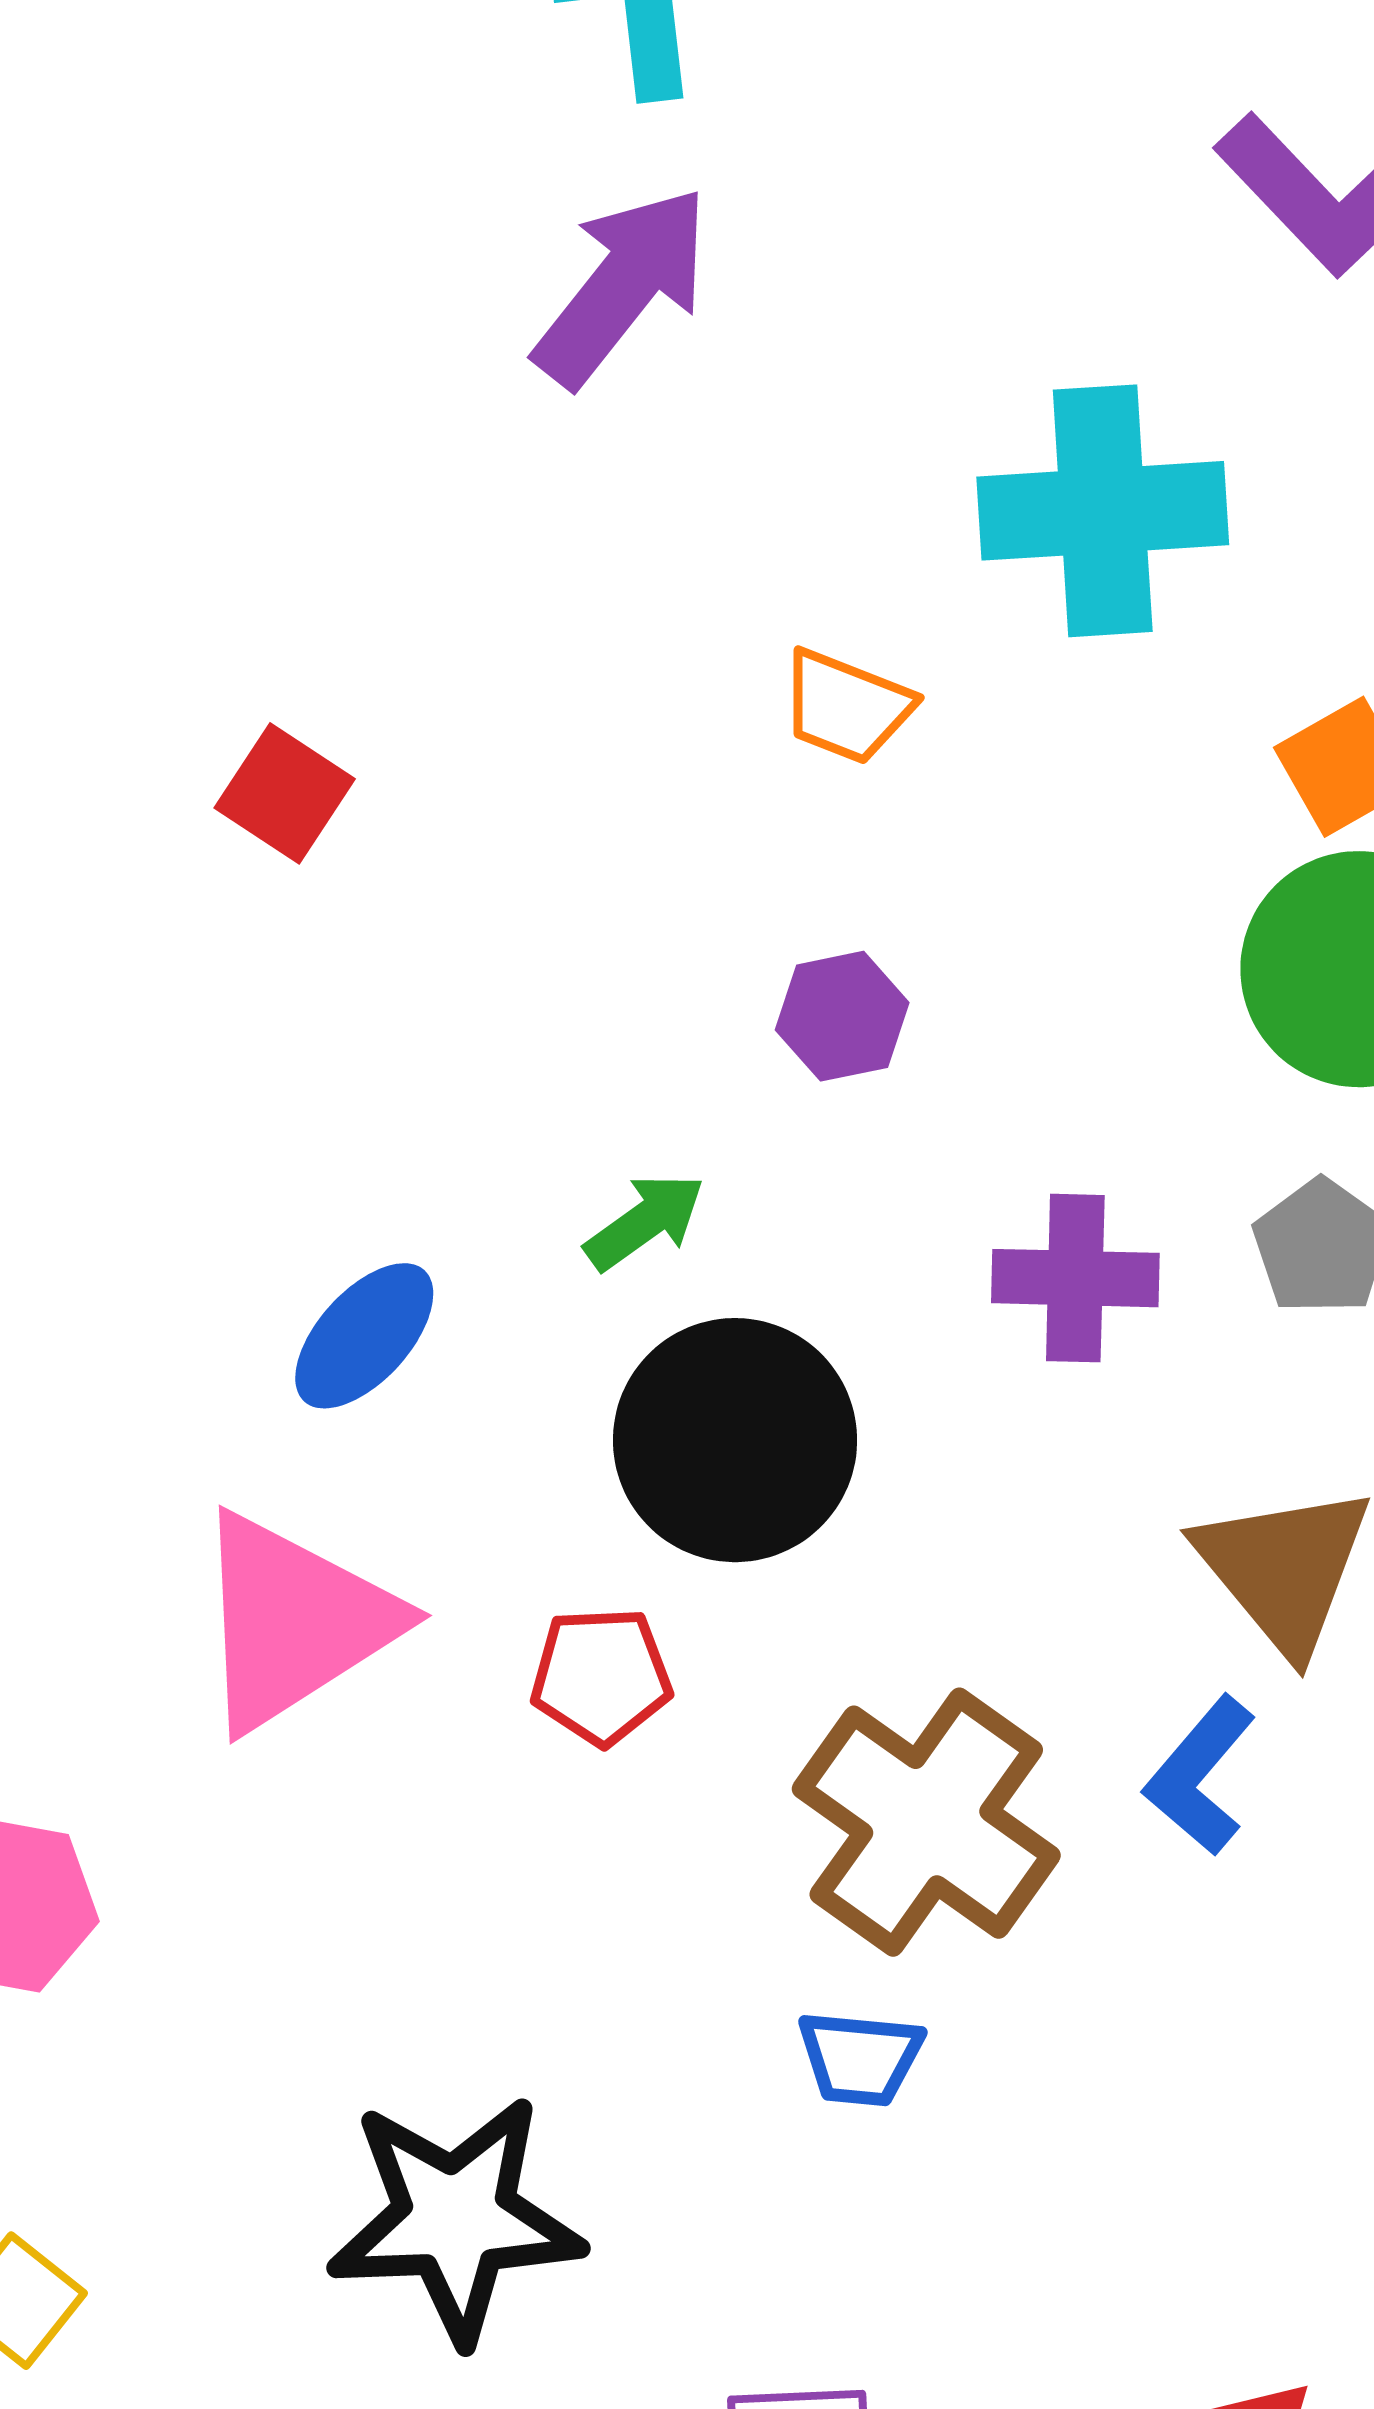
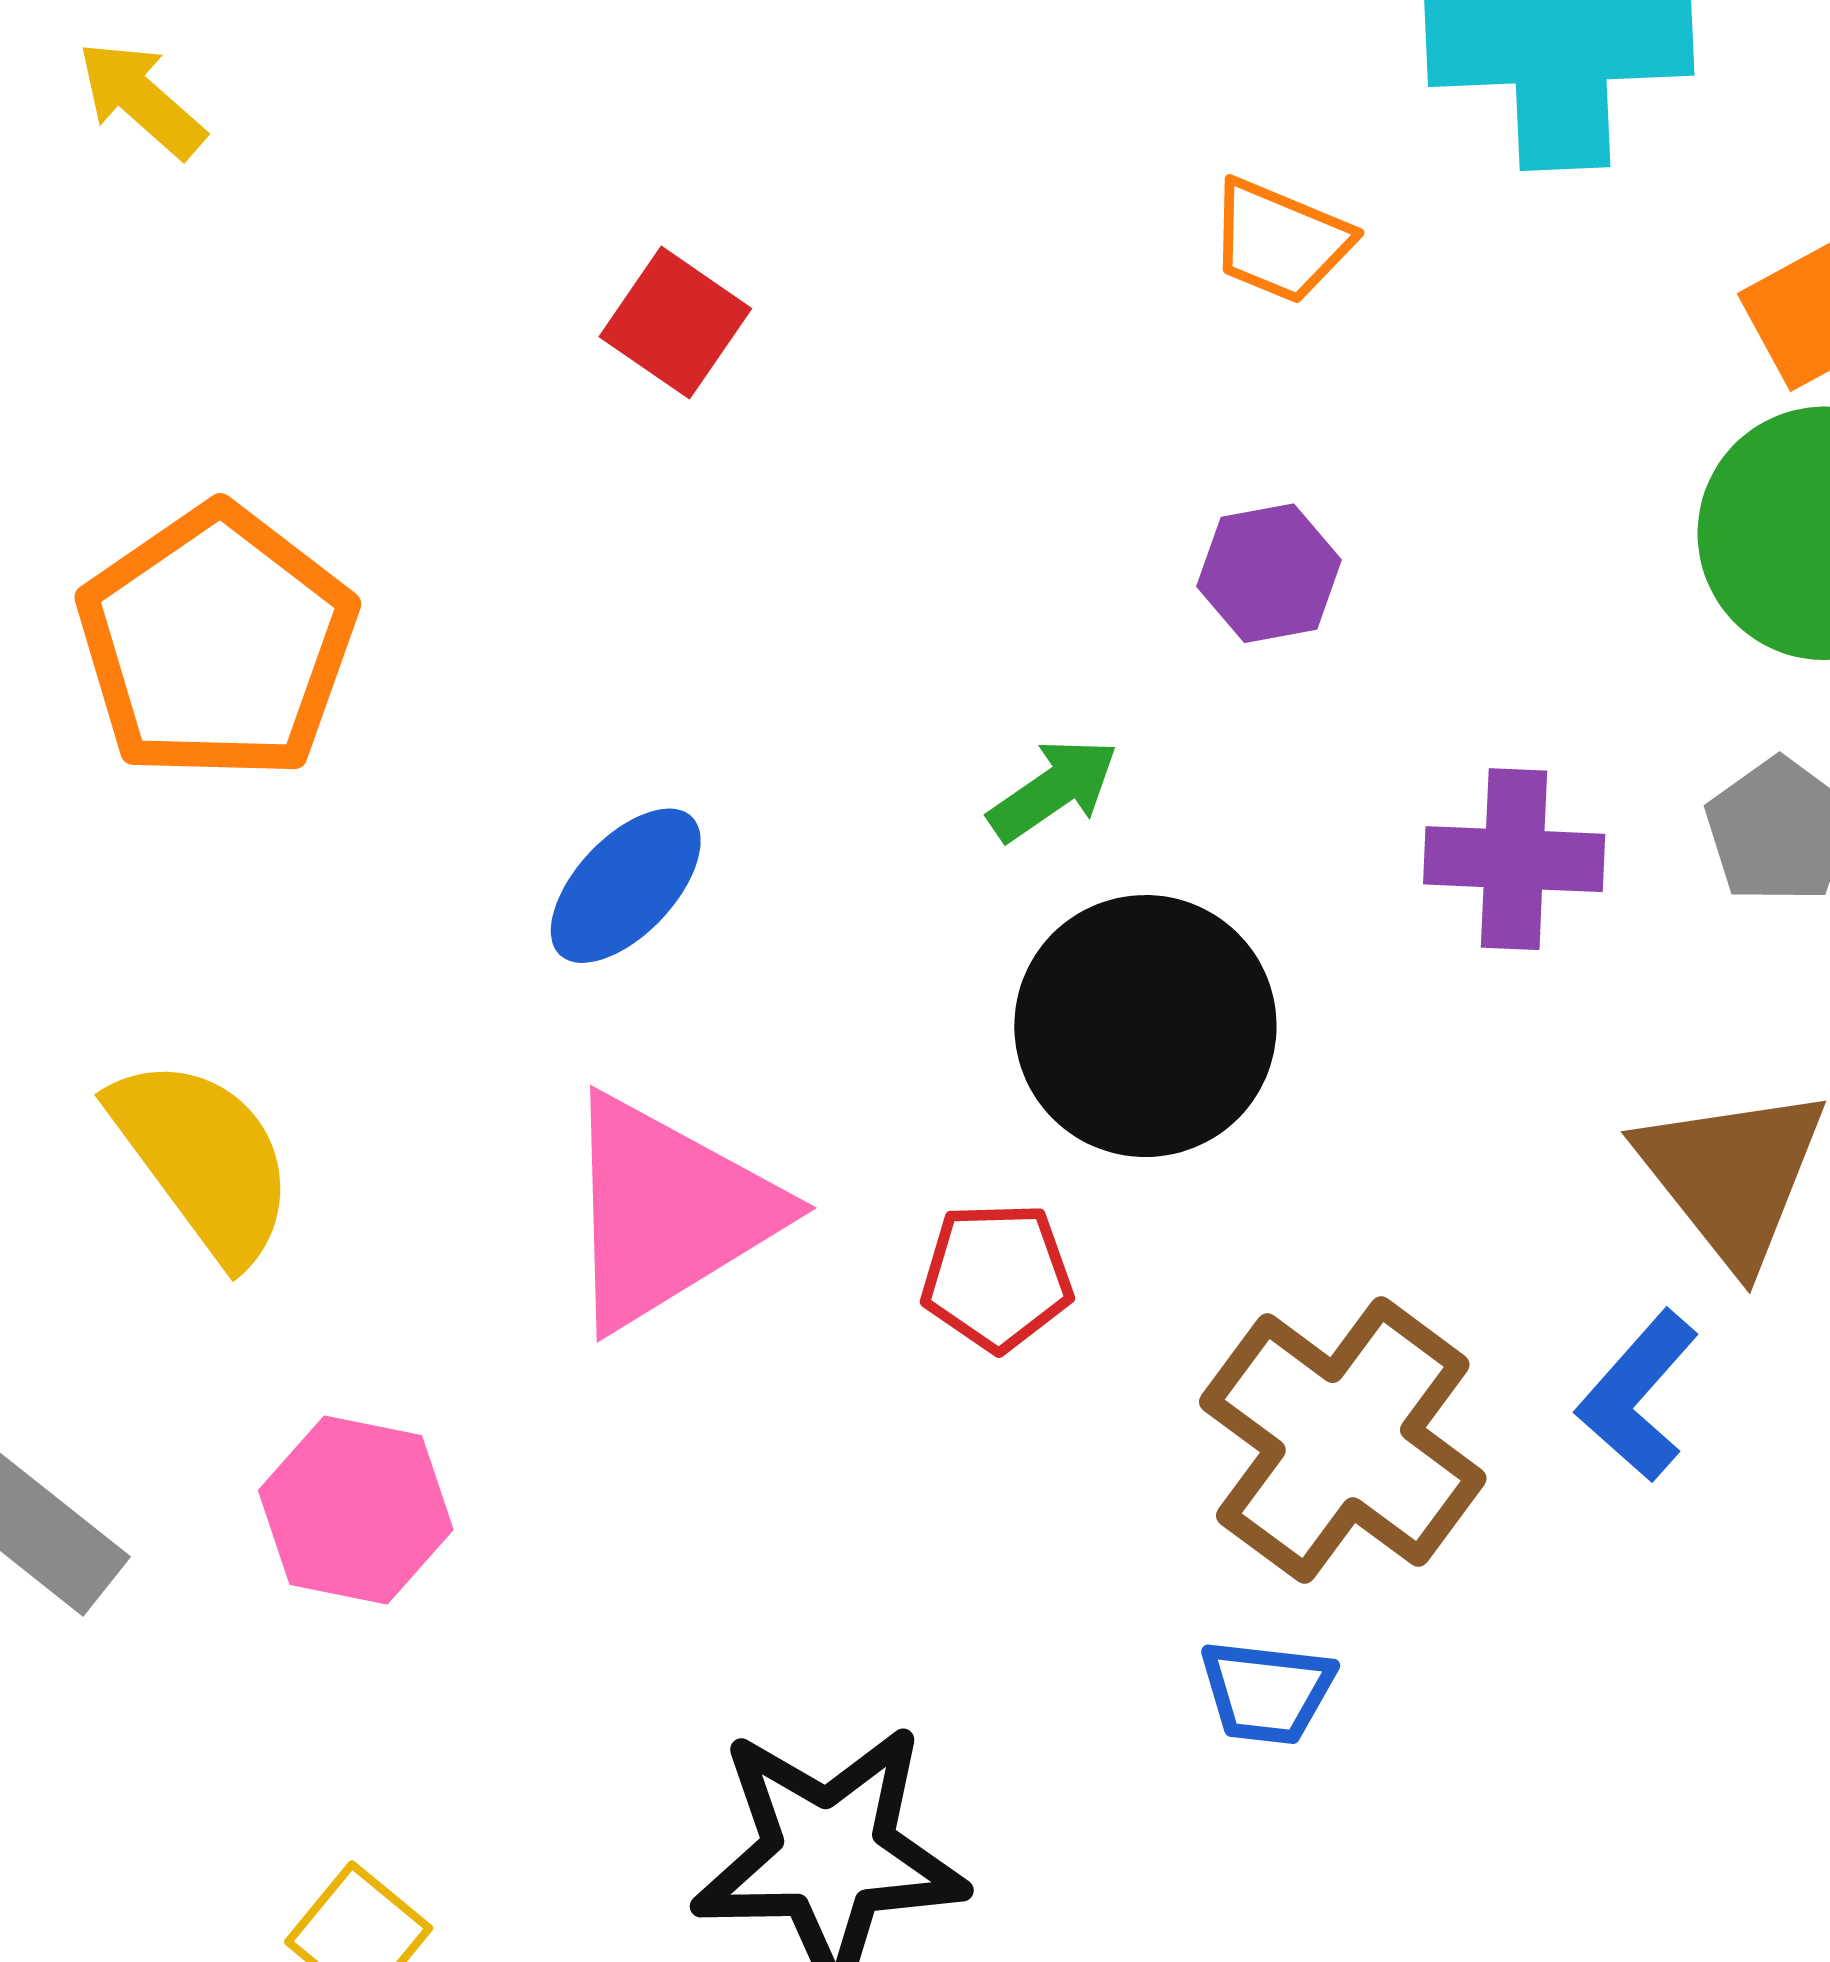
blue ellipse: (364, 1336) -> (626, 886), moved

